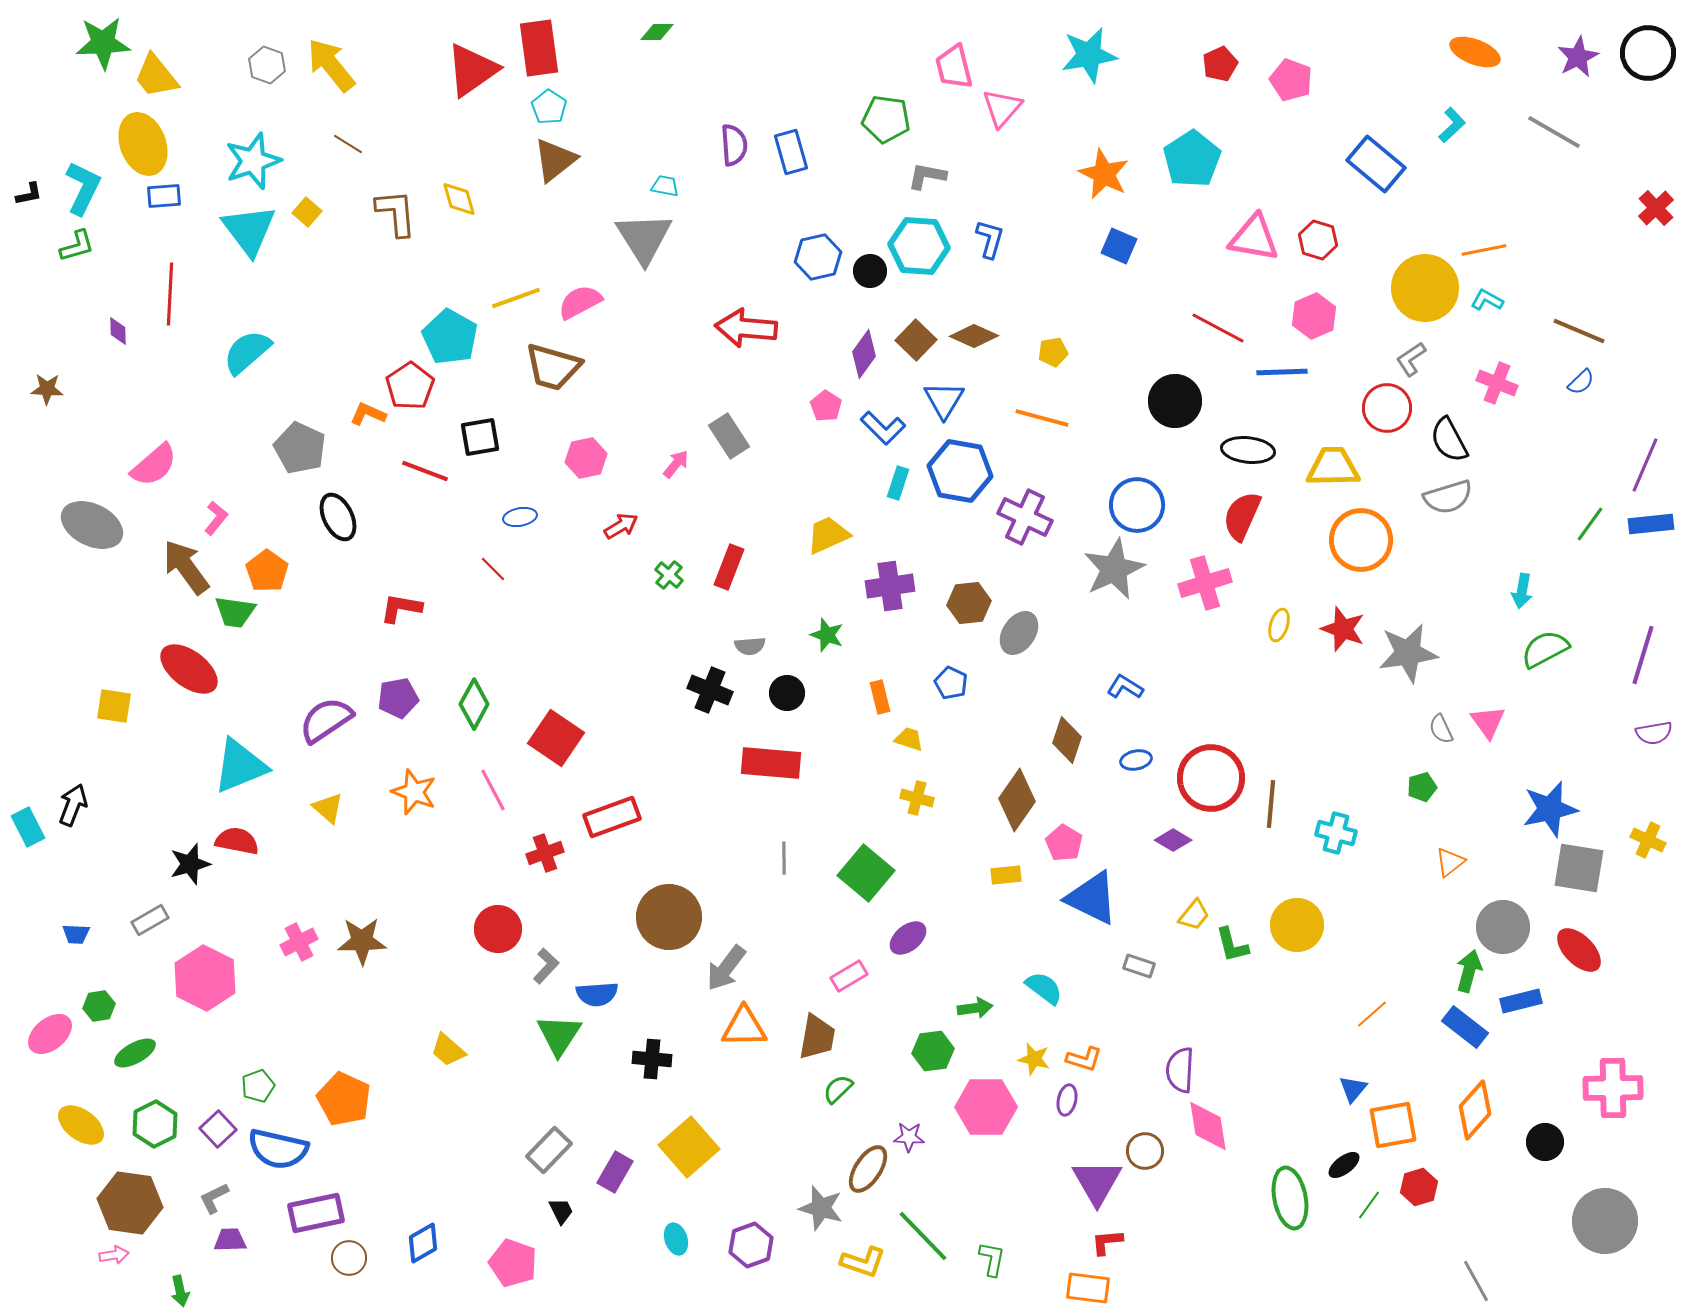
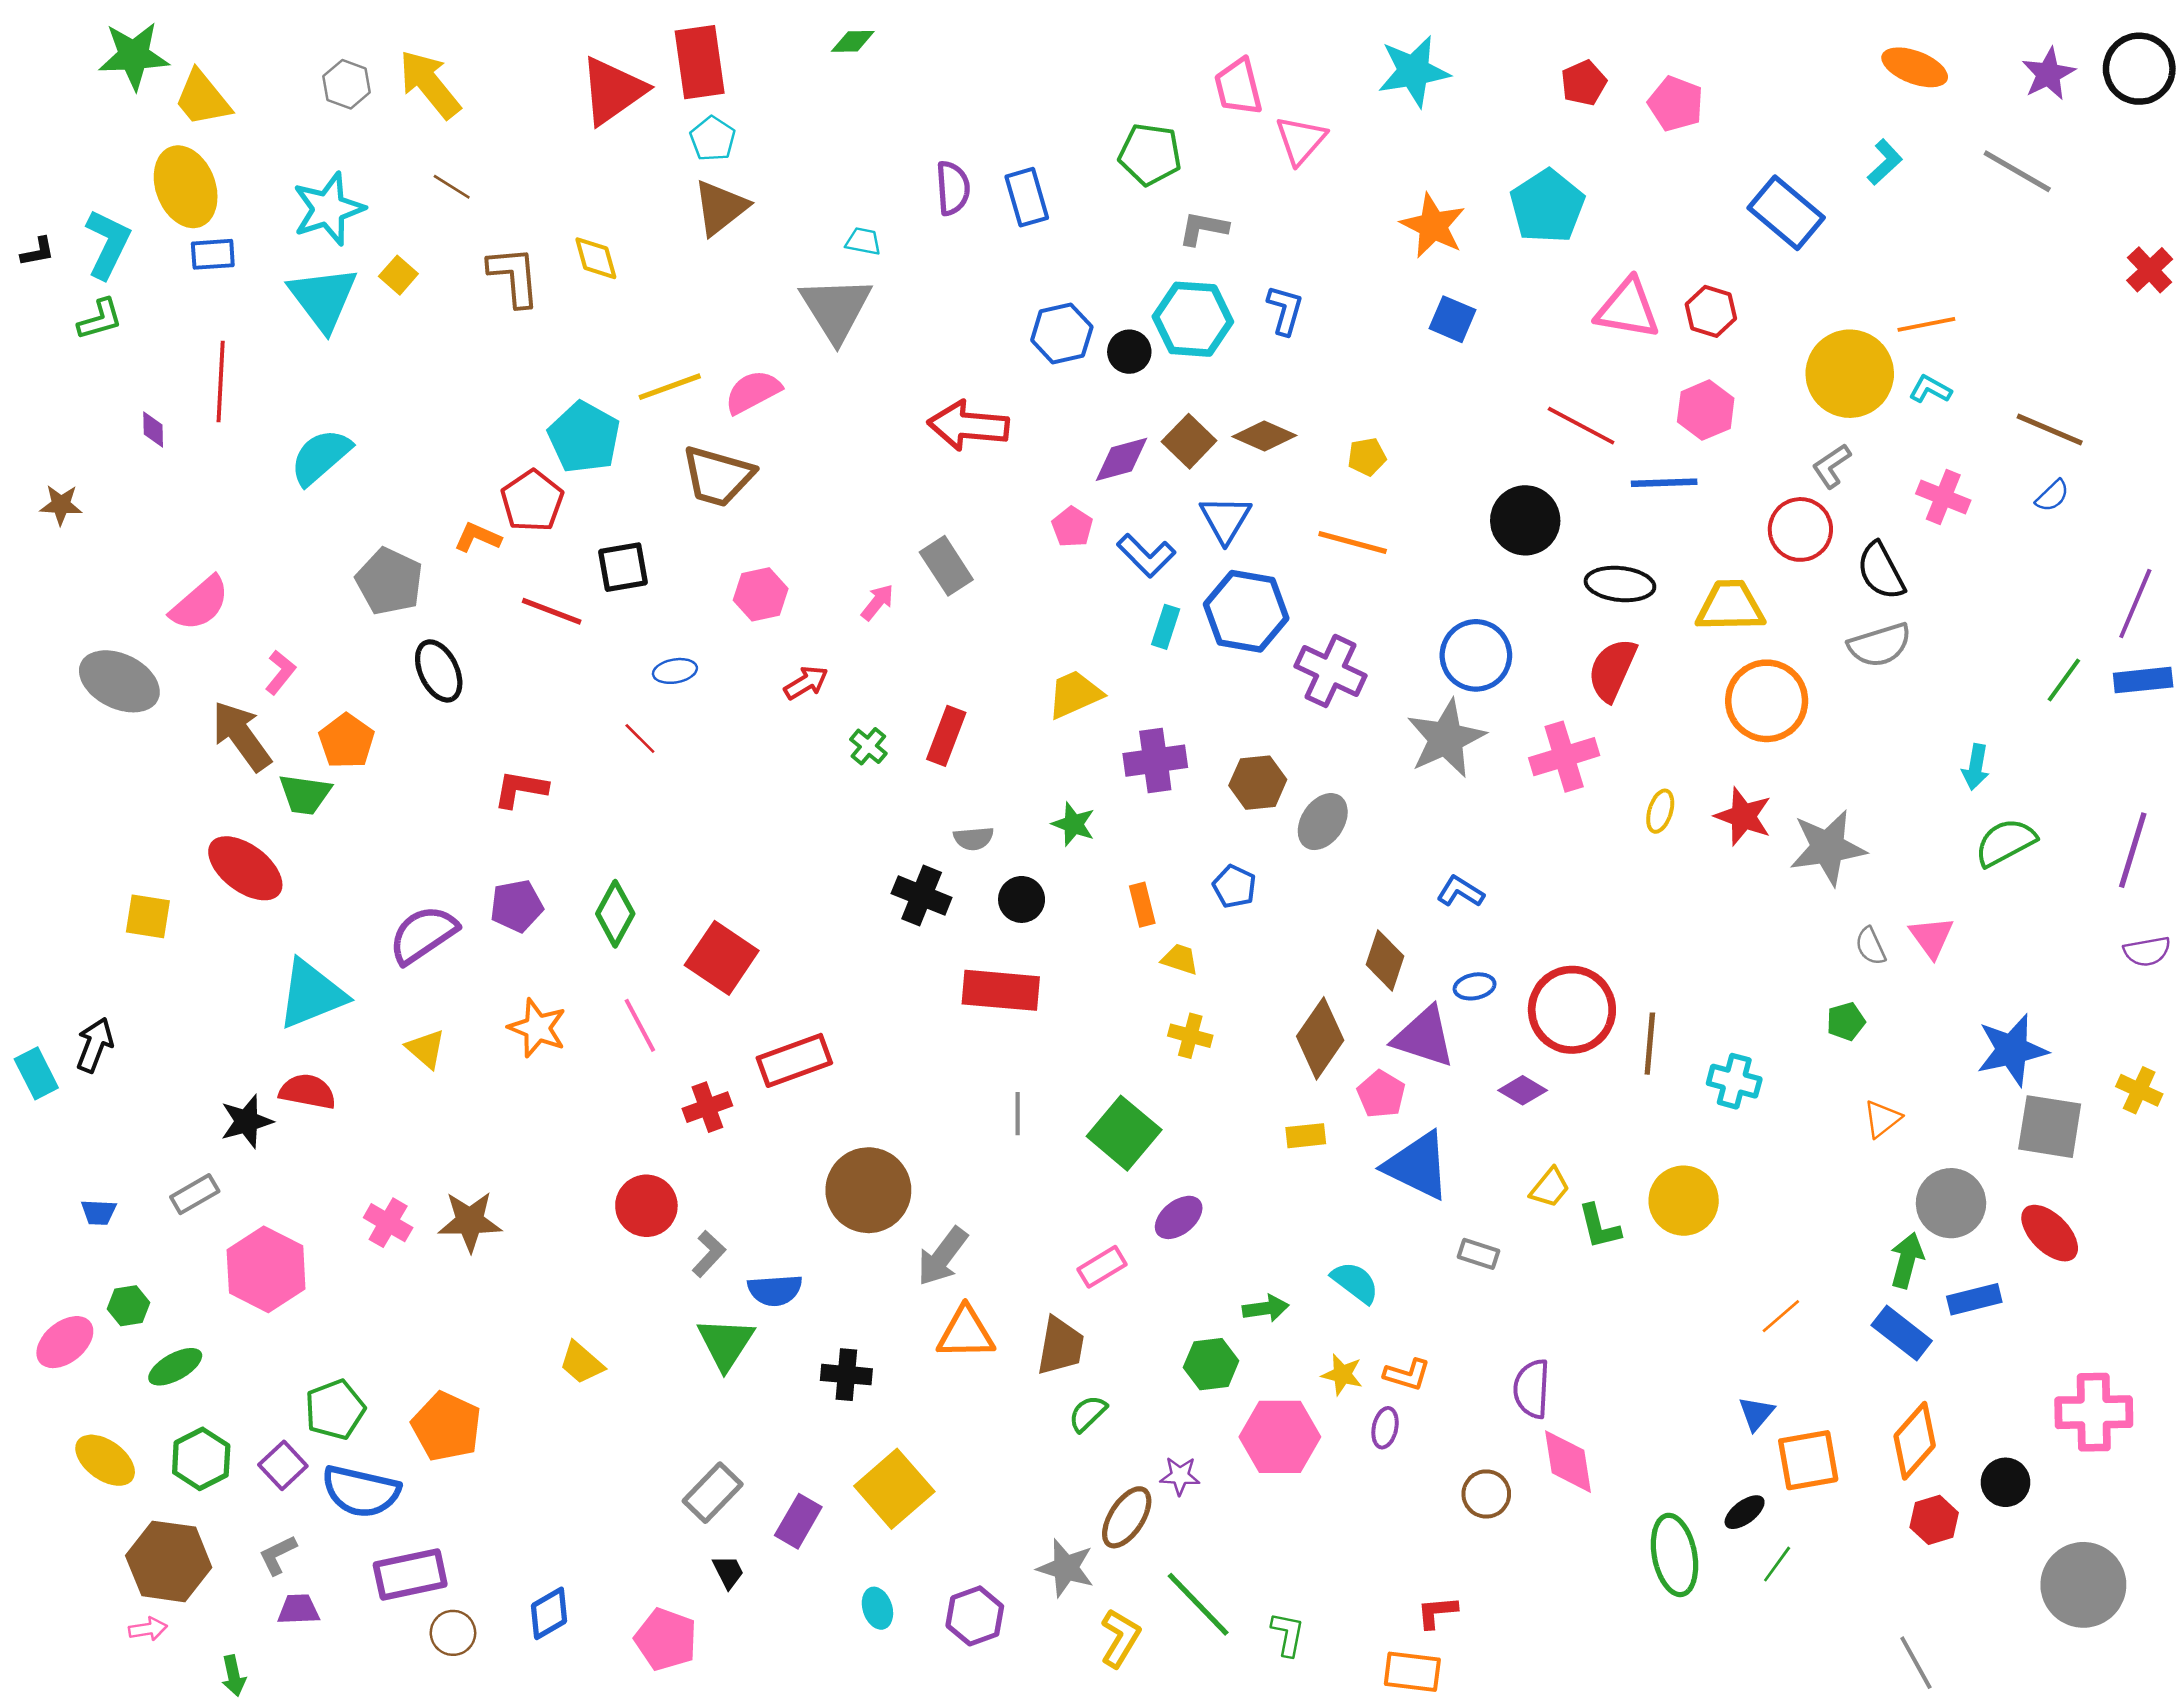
purple diamond: (864, 354) -> (1122, 459), turned 39
pink cross: (299, 942) -> (388, 1223), turned -33
green pentagon: (258, 1086) -> (335, 1410), size x1.4
purple triangle: (1097, 1182) -> (1424, 1037), moved, turned -42
red hexagon: (1419, 1187) -> (1934, 1520), moved
yellow L-shape: (863, 1262) -> (1120, 1638), turned -78

